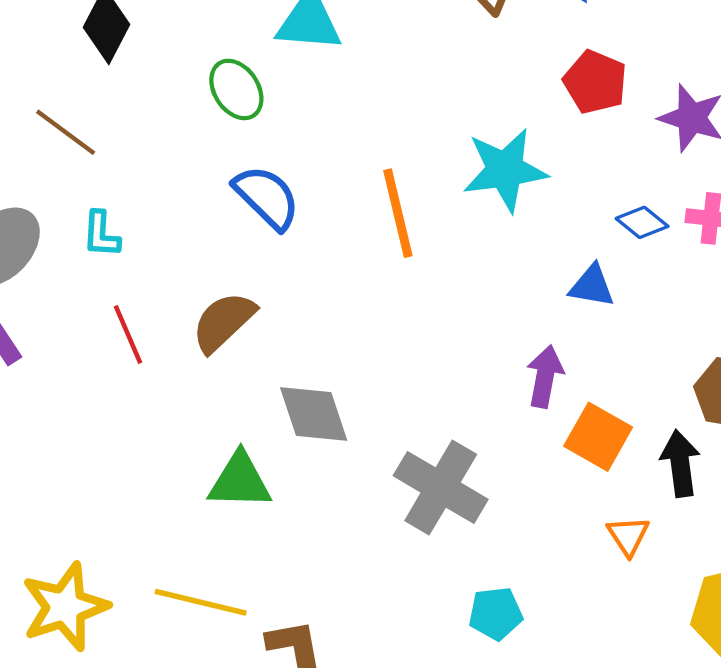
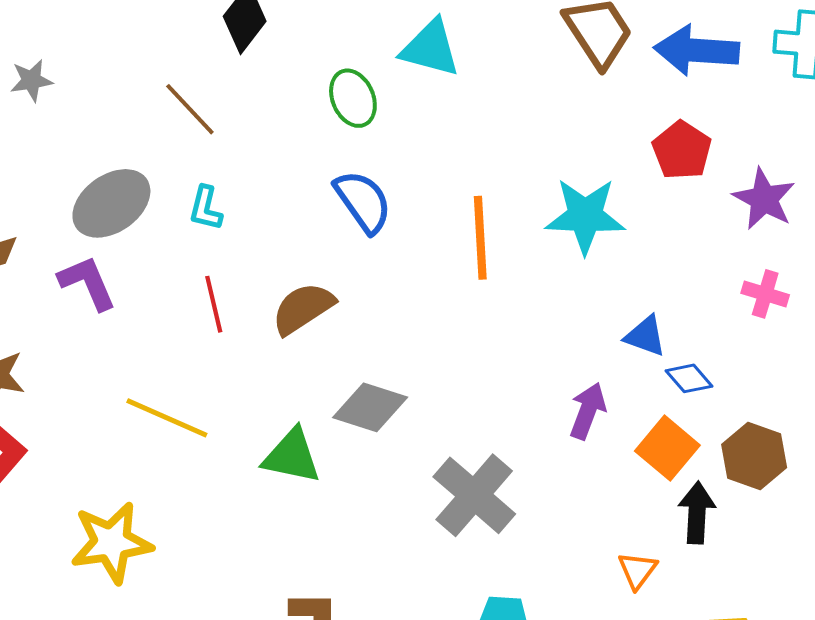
blue diamond: (642, 222) -> (689, 378), moved
gray diamond: (314, 414) -> (370, 407), turned -64
orange square: (598, 437) -> (667, 448), moved
yellow line: (201, 602) -> (167, 418), moved

